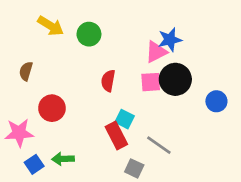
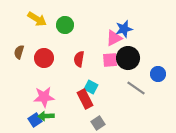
red circle: (52, 108) -> (44, 58), moved
pink star: (19, 133) -> (44, 97), moved
gray line: (159, 145) -> (136, 88), moved
blue square: (34, 164) -> (35, 120), moved
gray square: (134, 168) -> (98, 123), turned 32

